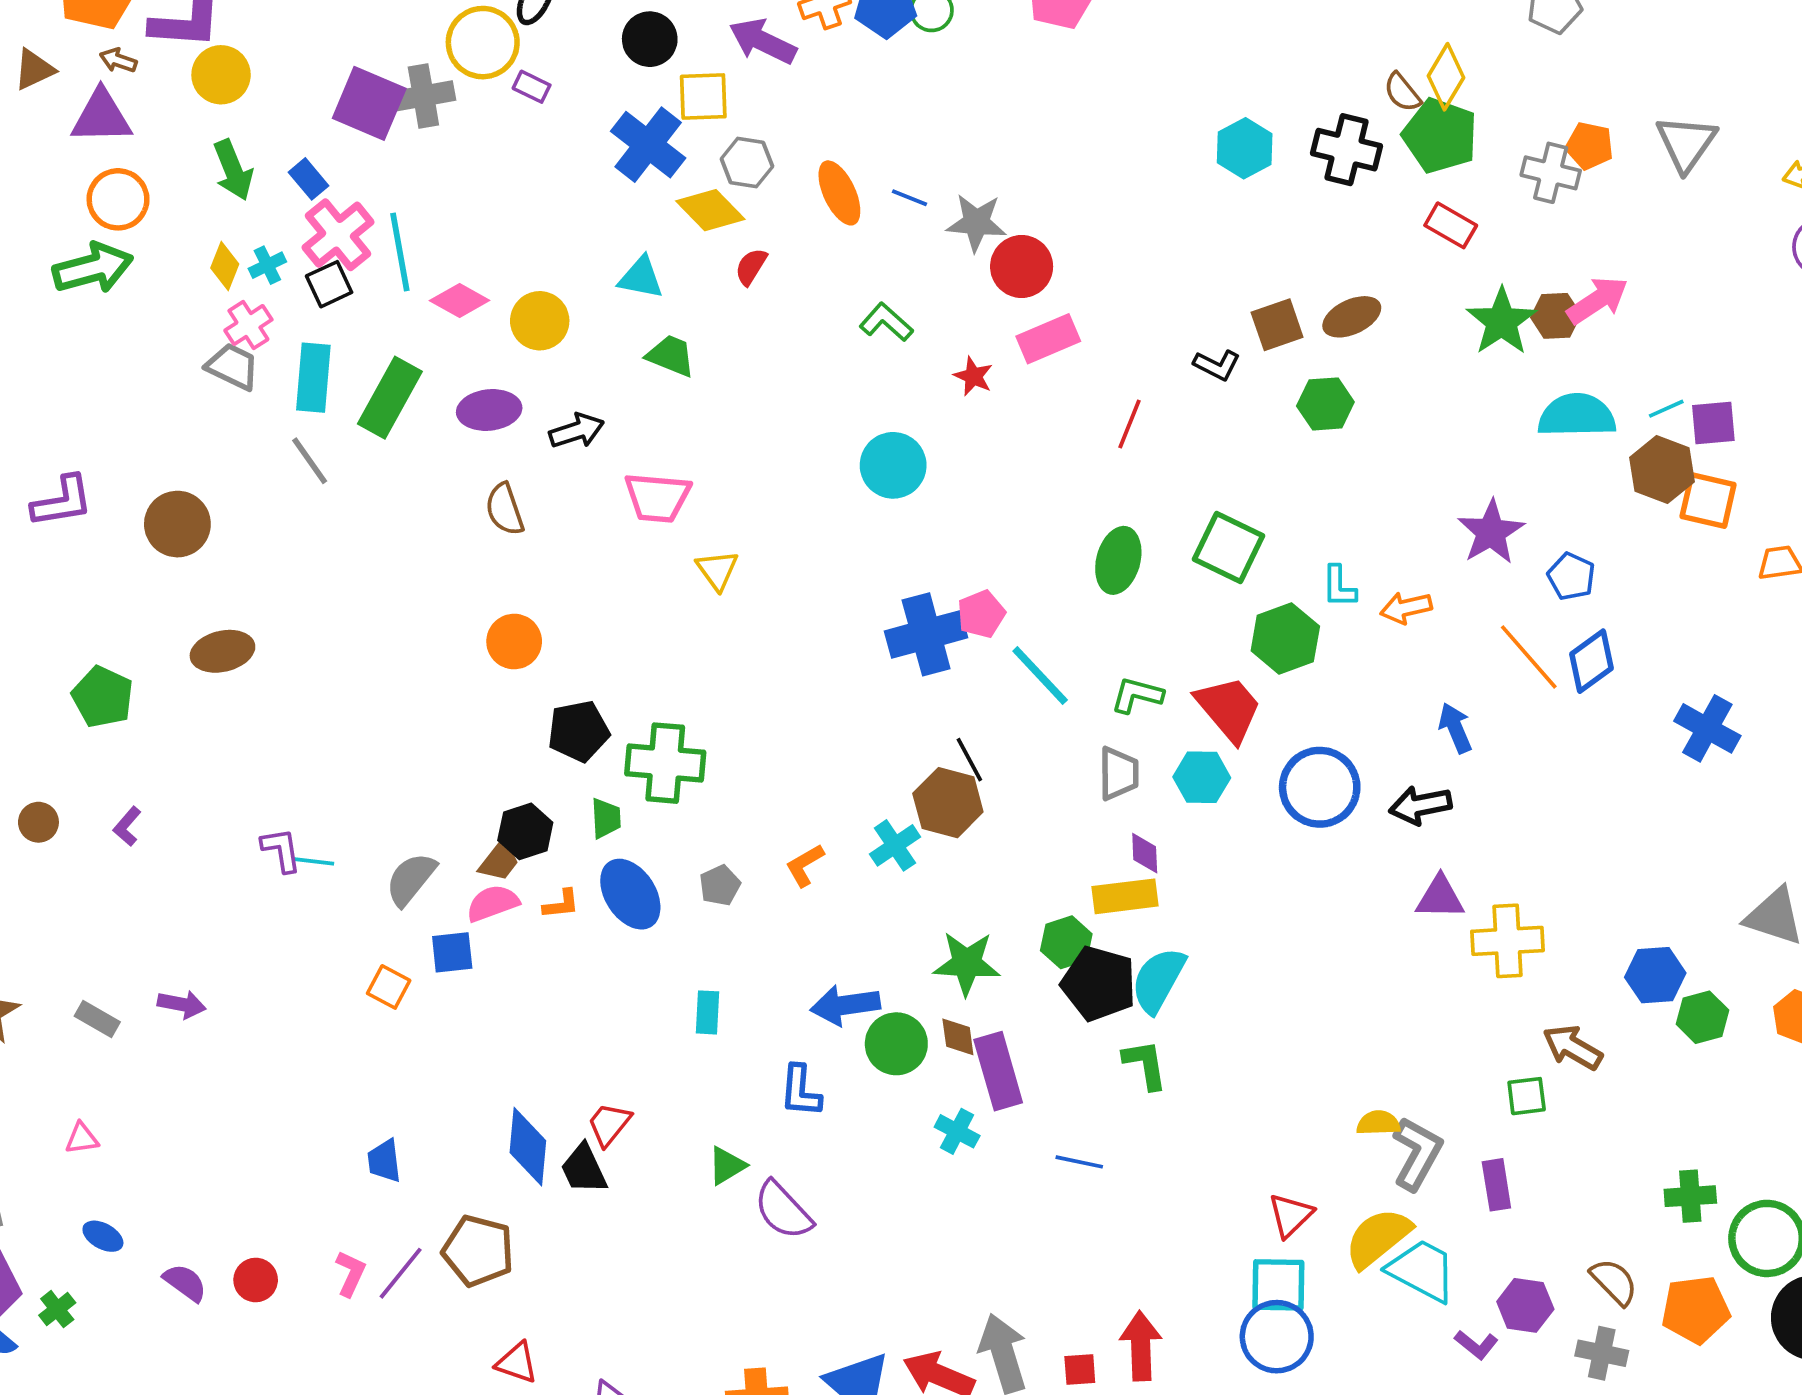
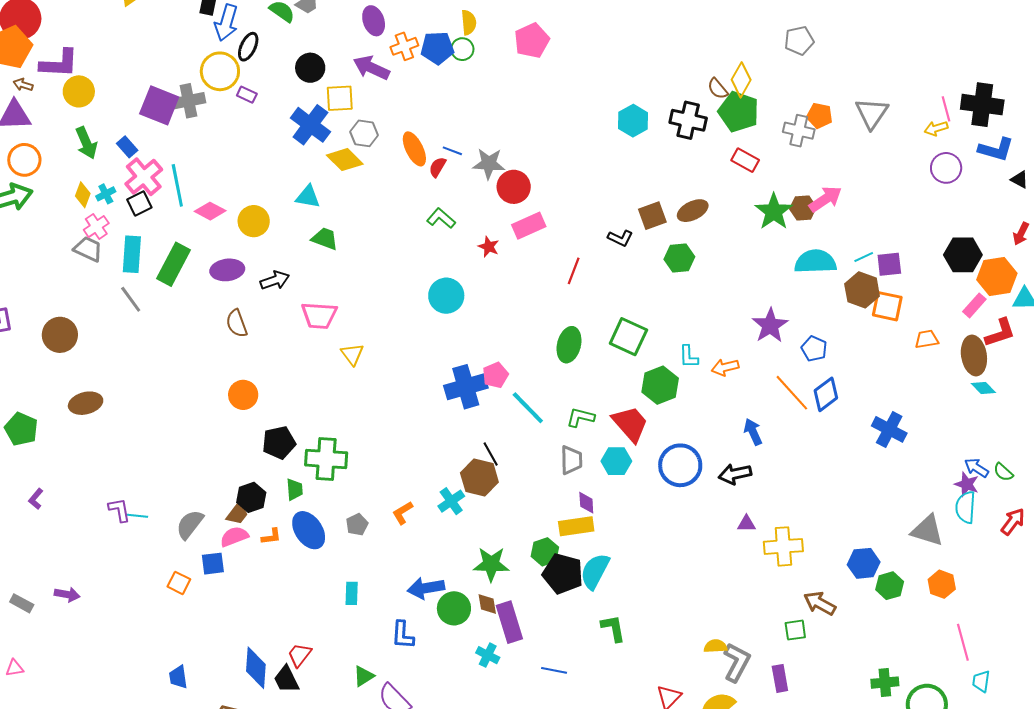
red semicircle: (751, 267) -> (438, 167), moved
purple triangle: (1440, 897) -> (746, 524), size x0.7
green L-shape: (1145, 1064) -> (613, 628), moved

